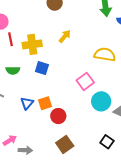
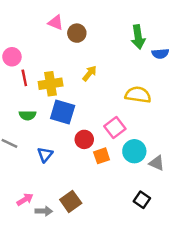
blue square: (42, 68) -> (63, 112), size x1.5
orange square: (45, 103) -> (102, 156), moved
red circle: (58, 116) -> (84, 139), moved
brown square: (65, 144) -> (71, 201), moved

